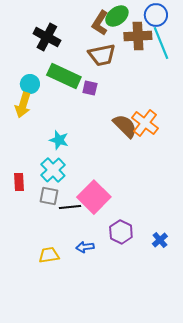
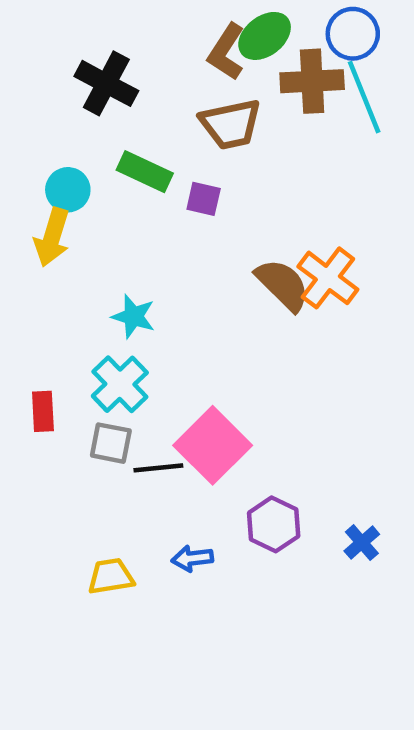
green rectangle: (64, 76) -> (145, 172), size x0.7

